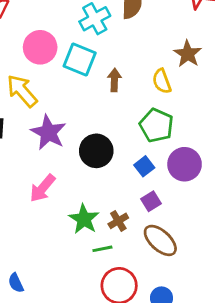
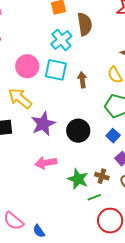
purple star: (48, 132) -> (43, 124), turned 30
pink arrow: (43, 188) -> (46, 163), turned 50
brown cross: (118, 221) -> (102, 176), turned -32

